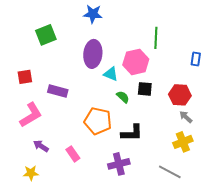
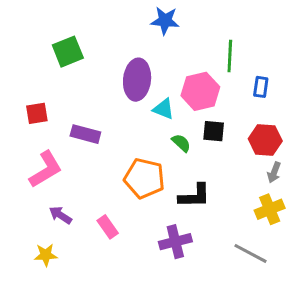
blue star: (93, 14) -> (165, 21), moved
blue rectangle: (196, 59) -> (261, 87), moved
gray arrow: (186, 117) -> (274, 172), turned -112

